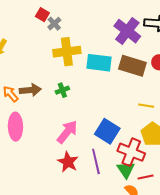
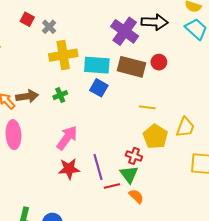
red square: (42, 15) -> (27, 19), moved
blue square: (107, 131) -> (99, 88), moved, size x0.7
red cross: (131, 152) -> (134, 156), size x0.6
red star: (68, 162) -> (69, 169), turned -30
red line: (146, 177) -> (112, 186), moved

